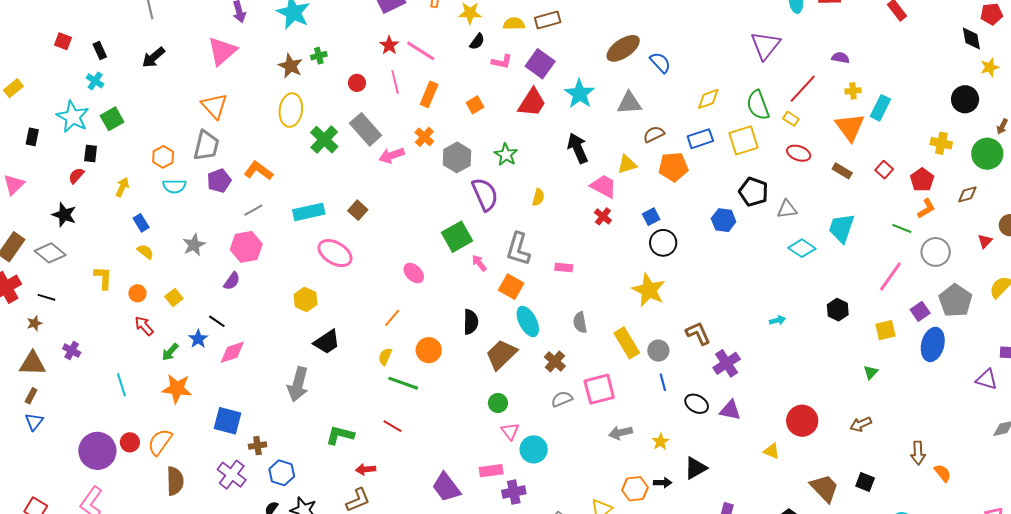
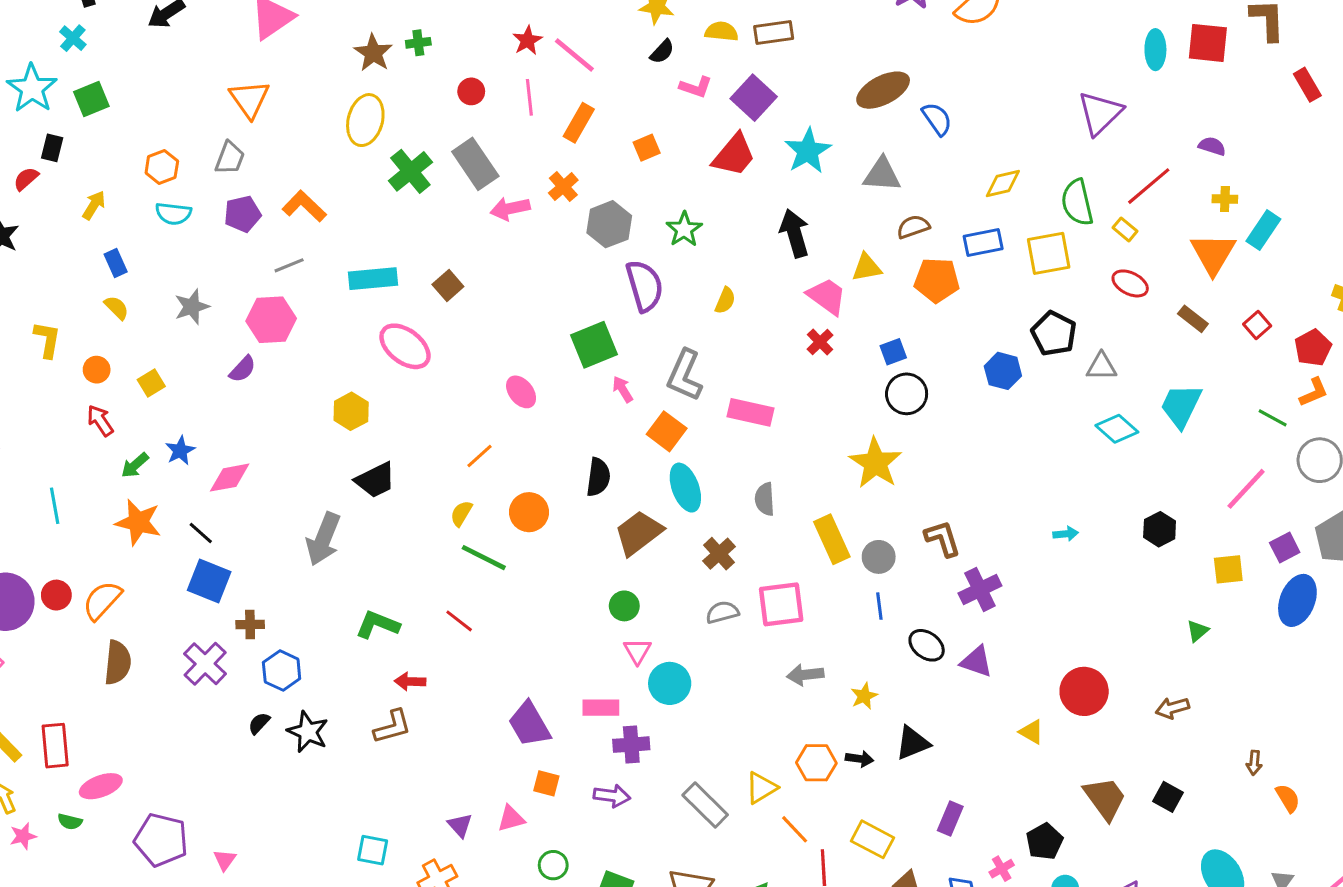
gray trapezoid: (206, 146) -> (230, 158), size x0.7
pink rectangle: (564, 268) -> (751, 412), size x1.6
black line: (217, 321) -> (201, 533), moved
brown arrow: (918, 453) -> (1254, 763), size x0.7

